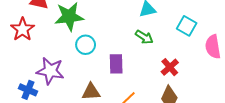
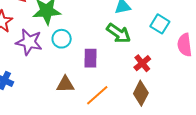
green arrow: (144, 37) -> (119, 33), size x1.4
purple star: (50, 71) -> (29, 42), moved

